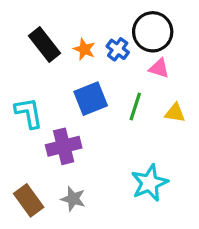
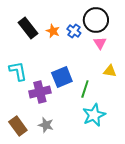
pink triangle: (159, 68) -> (100, 43), turned 40
blue square: (91, 99) -> (62, 77), moved
green line: (135, 107) -> (85, 89), moved

